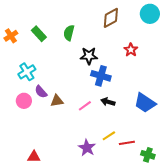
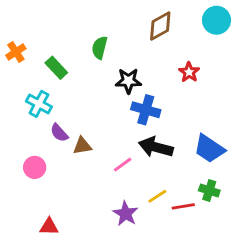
green rectangle: (39, 34) -> (56, 68), moved
cyan cross: (27, 72) -> (39, 104), turned -30
pink circle: (24, 101) -> (35, 167), moved
black arrow: (108, 102) -> (156, 147), size x1.6
pink line: (85, 106) -> (123, 165), moved
green cross: (148, 155) -> (209, 190), moved

